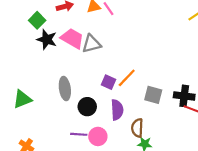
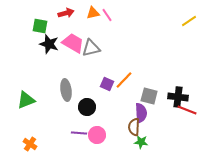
green square: (37, 20) -> (40, 26), turned -35
purple semicircle: (117, 110) -> (141, 113), moved

